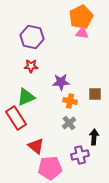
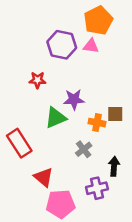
pink triangle: (82, 33) -> (91, 46), moved
purple hexagon: (32, 37) -> (62, 45), moved
green triangle: (26, 97) -> (56, 118), moved
orange cross: (70, 101) -> (97, 123), moved

